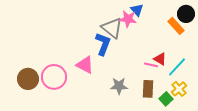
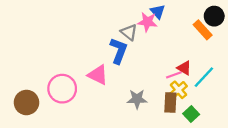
gray triangle: (112, 28) -> (129, 32), size x0.7
pink line: (151, 65) -> (174, 75), turned -32
brown circle: (28, 79) -> (26, 102), moved
yellow cross: (179, 89) -> (178, 90), moved

